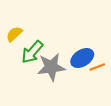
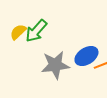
green arrow: (32, 52) -> (36, 31), moved

